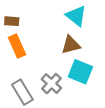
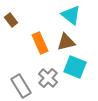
brown rectangle: (12, 21) -> (11, 20), turned 48
orange rectangle: (17, 46) -> (40, 43), moved

